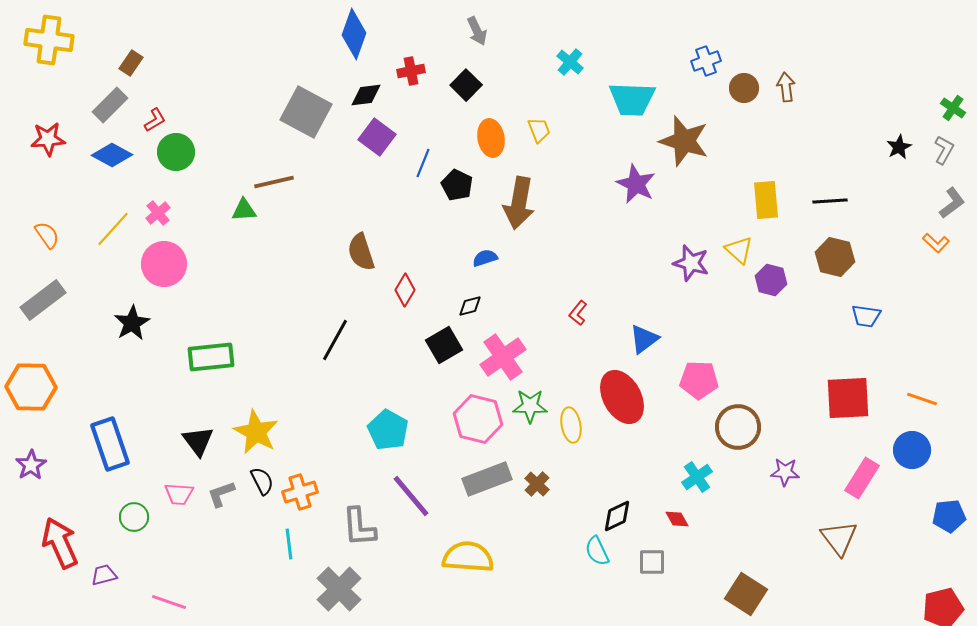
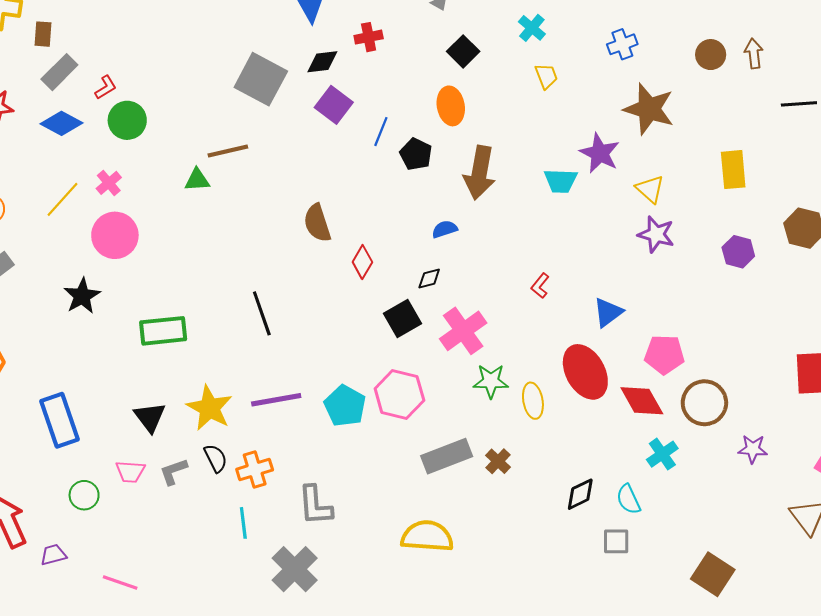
blue cross: (706, 61) -> (622, 44), moved
brown rectangle: (131, 63) -> (43, 34), moved, turned -30
black square: (466, 85) -> (463, 51), moved
cyan trapezoid: (632, 99) -> (561, 181), moved, size x0.7
yellow trapezoid: (539, 130) -> (546, 76), moved
black line: (830, 201) -> (799, 104), moved
yellow triangle: (739, 250) -> (650, 189), moved
black line: (335, 340) -> (262, 313), moved, turned -48
pink hexagon: (478, 419) -> (399, 395), moved
purple line: (411, 496) -> (276, 400), moved, turned -60
red diamond: (677, 519) -> (642, 401), moved, size x1.8
cyan semicircle: (597, 551) -> (628, 499), moved

